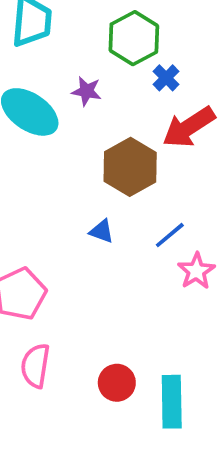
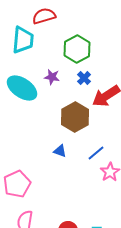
blue cross: (166, 78) -> (84, 78), moved

